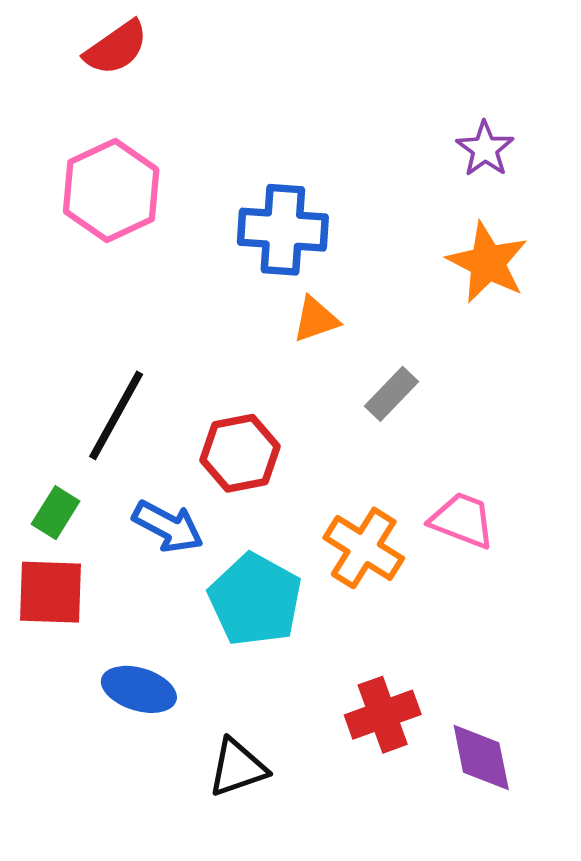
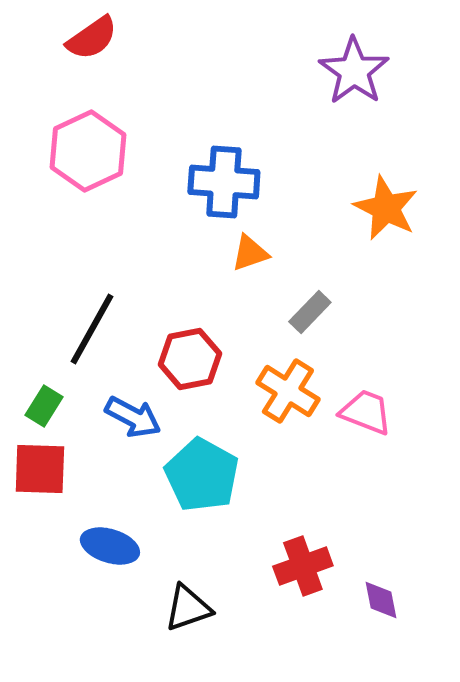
purple star: (485, 149) -> (354, 71), moved, size x1.5
orange cross: (364, 548) -> (288, 391), moved
purple diamond: (481, 758) -> (381, 600), size x0.7

